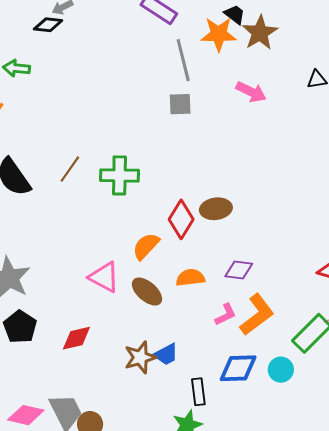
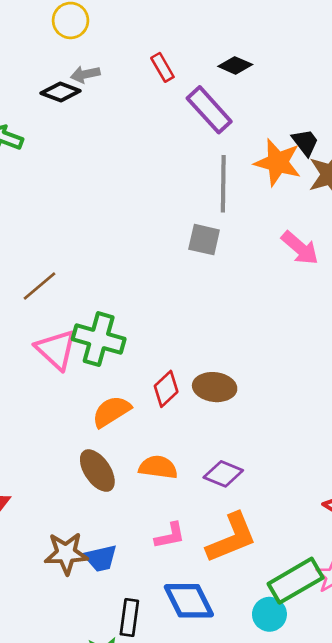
green cross: (119, 175) -> (99, 339), moved
red diamond: (181, 219) -> (166, 389), size x0.7
pink triangle: (104, 277) -> (56, 349), moved
pink L-shape: (226, 315) -> (170, 536), moved
blue diamond: (238, 368) -> (189, 601), turned 51
cyan circle: (281, 370) -> (269, 614), moved

